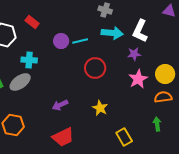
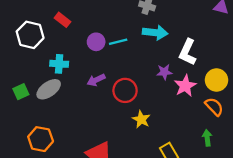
white L-shape: (140, 31) -> (188, 52), moved
purple star: (134, 54) -> (164, 72), moved
red circle: (95, 68) -> (125, 90), moved
orange semicircle: (163, 97) -> (214, 107), turned 54
purple arrow: (60, 105) -> (96, 80), moved

